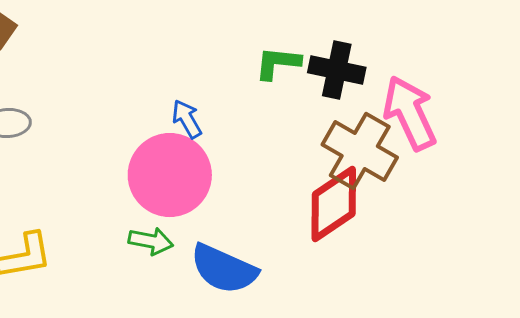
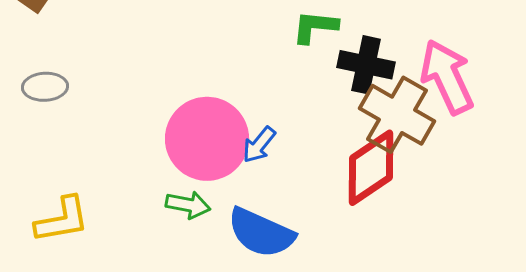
black cross: (337, 70) -> (366, 65), moved
blue arrow: (187, 119) -> (259, 145), moved, turned -111

